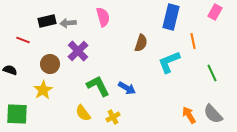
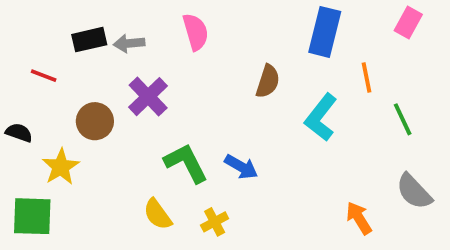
cyan L-shape: (169, 62) -> (321, 117), turned -30
green line: (212, 73) -> (403, 119), moved
yellow star: (43, 90) -> (61, 167), moved
gray semicircle: (213, 114) -> (414, 191), moved

